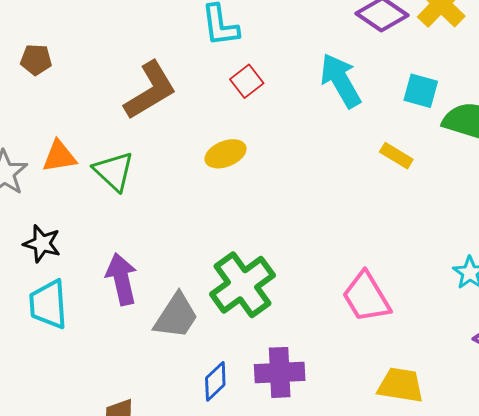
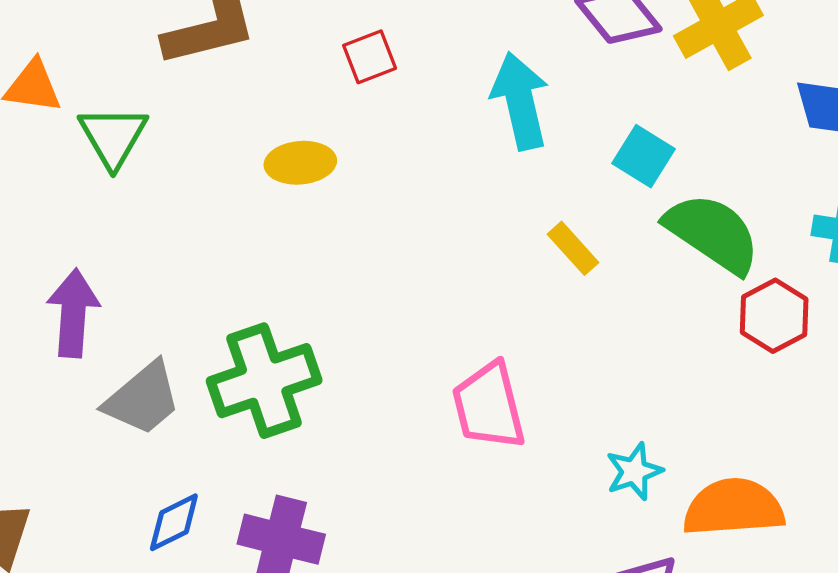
pink trapezoid: (366, 297) -> (489, 406), moved

